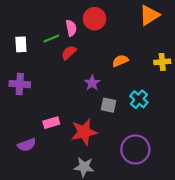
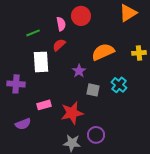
green line: (51, 39) -> (33, 33), moved
white rectangle: (21, 44) -> (41, 62), moved, size x1.5
orange semicircle: (120, 61) -> (103, 52), size x1.6
purple cross: (20, 84) -> (16, 84), moved
purple circle: (135, 149) -> (96, 135), moved, size x0.7

